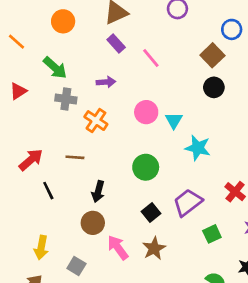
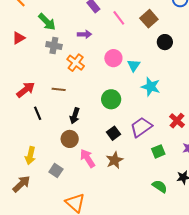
brown square: (212, 55) -> (149, 19), moved

